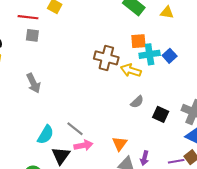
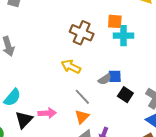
blue square: (170, 56) -> (115, 76), moved, turned 32
yellow arrow: (131, 70) -> (71, 67), moved
gray line: (75, 129) -> (82, 97), moved

